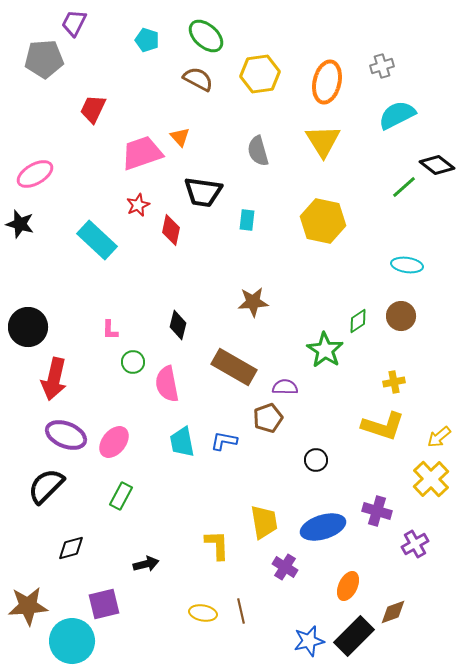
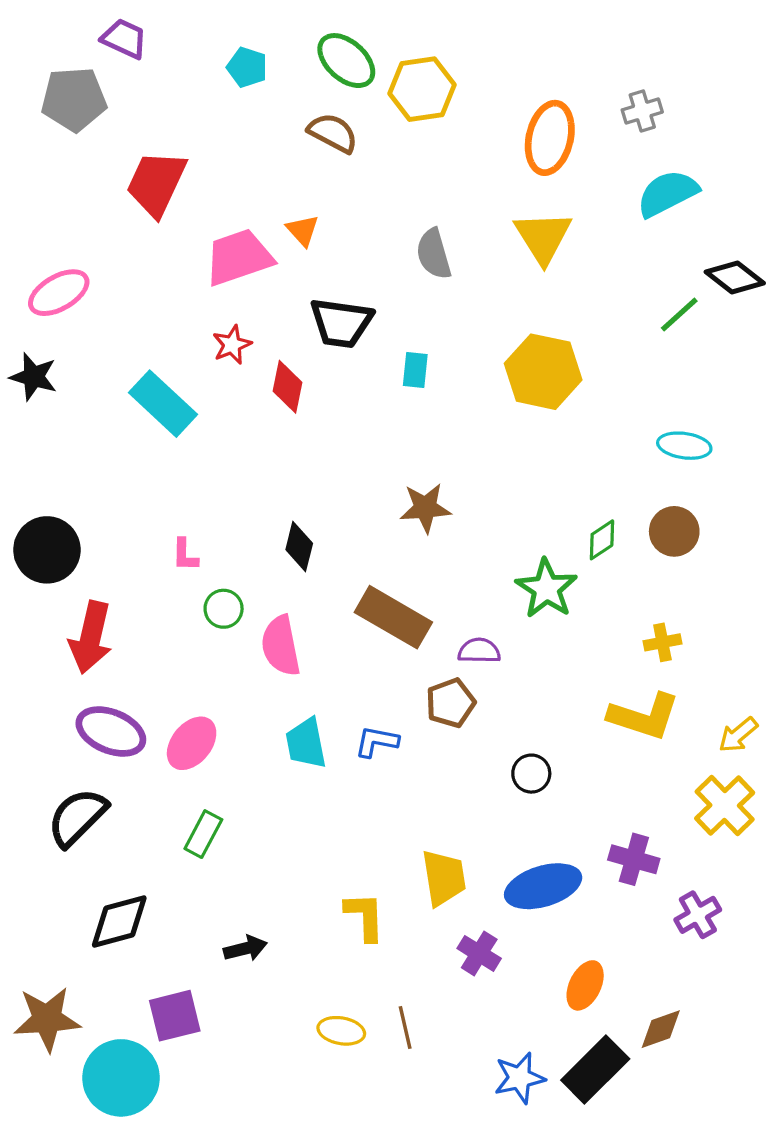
purple trapezoid: (74, 23) -> (124, 39), turned 88
yellow hexagon: (260, 74) -> (422, 89), moved
red trapezoid: (93, 109) -> (156, 183), size x1.4
black diamond: (71, 548) -> (119, 922), size x1.4

